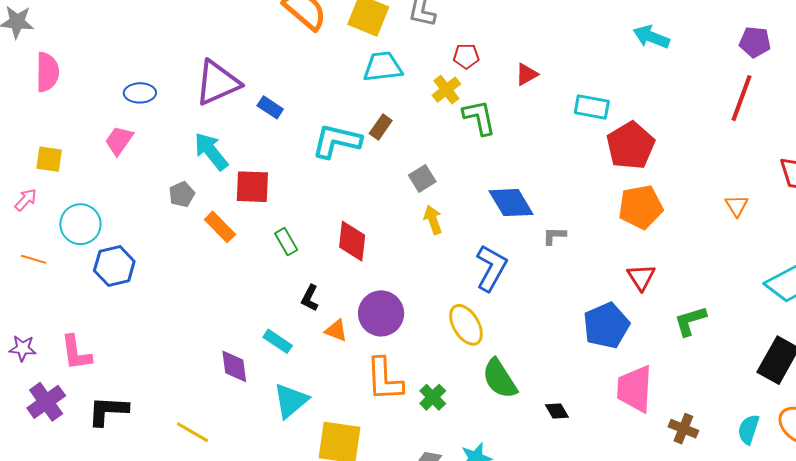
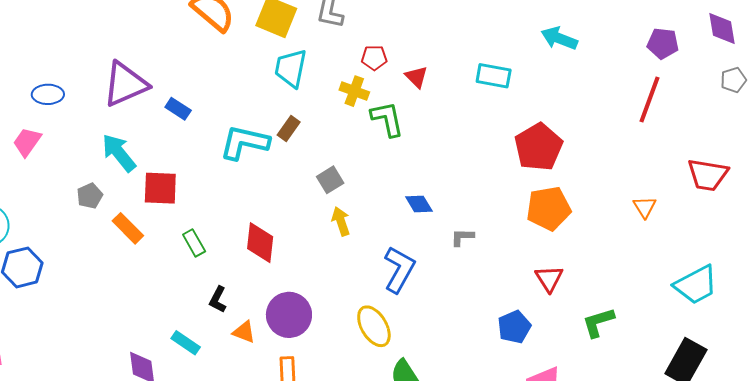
cyan trapezoid: (383, 67) -> (291, 68), turned -72
red triangle: (527, 74) -> (417, 77), moved, turned -45
yellow cross: (446, 90) -> (354, 91), turned -32
cyan rectangle: (592, 107) -> (494, 76), moved
blue diamond: (511, 203) -> (419, 204), size x0.6
blue pentagon: (606, 326) -> (514, 327), size x0.7

